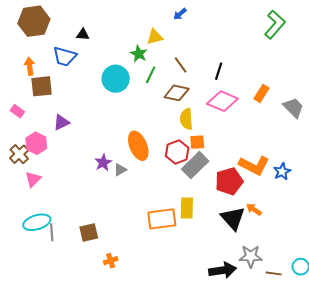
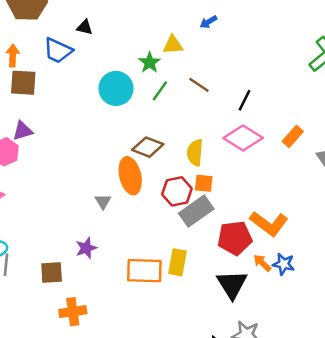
brown line: (181, 65) -> (199, 85), turned -30
brown diamond: (177, 93) -> (148, 147), moved
purple triangle: (61, 122) -> (23, 131), moved
purple star: (103, 163) -> (86, 248), moved
gray triangle: (120, 170) -> (103, 201), turned -40
blue star: (282, 172) -> (284, 264), moved, turned 30
orange arrow: (254, 209) -> (262, 263), moved
orange cross: (111, 261) -> (73, 312), size x1.5

